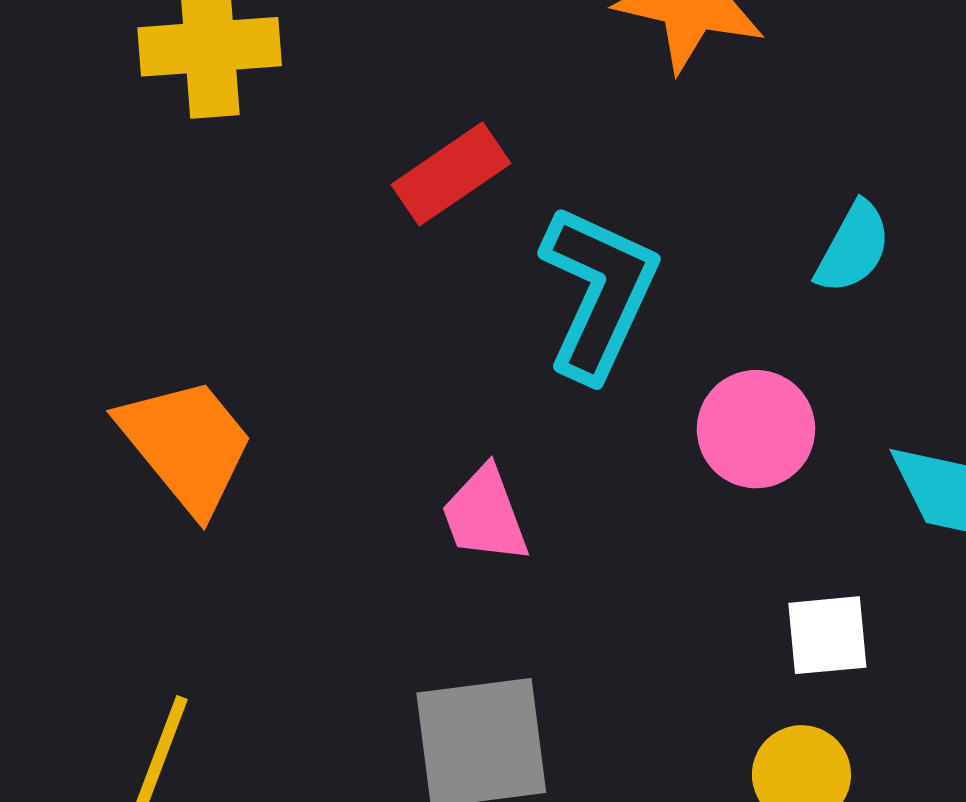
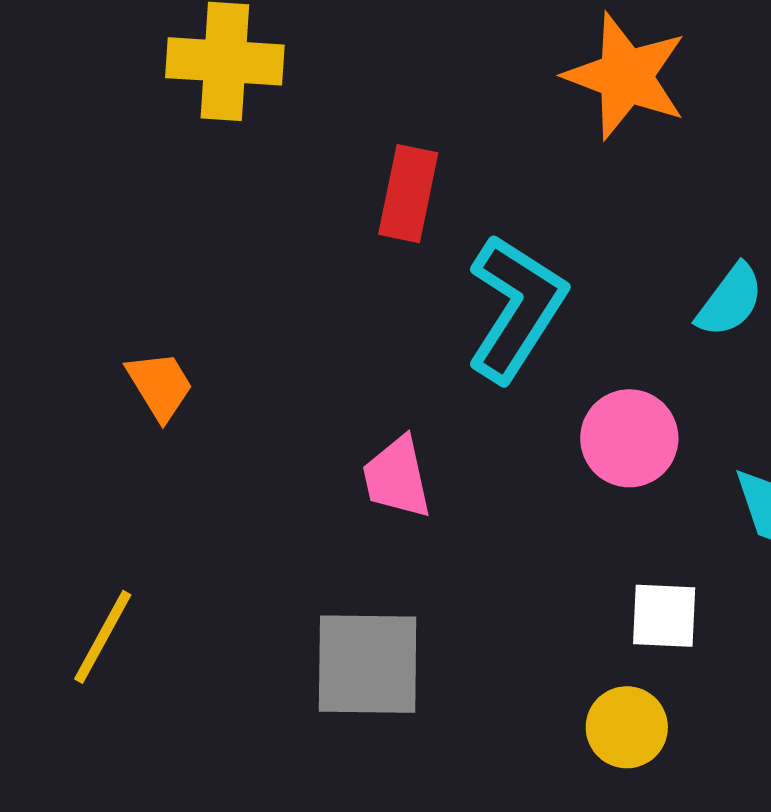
red rectangle: (451, 174) -> (408, 194), turned -52
orange trapezoid: (187, 445) -> (160, 386), size x0.6

